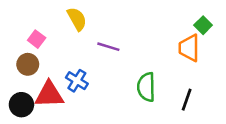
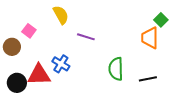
brown circle: (28, 64) -> (12, 47), moved
black line: (187, 100) -> (148, 79), turned 60

